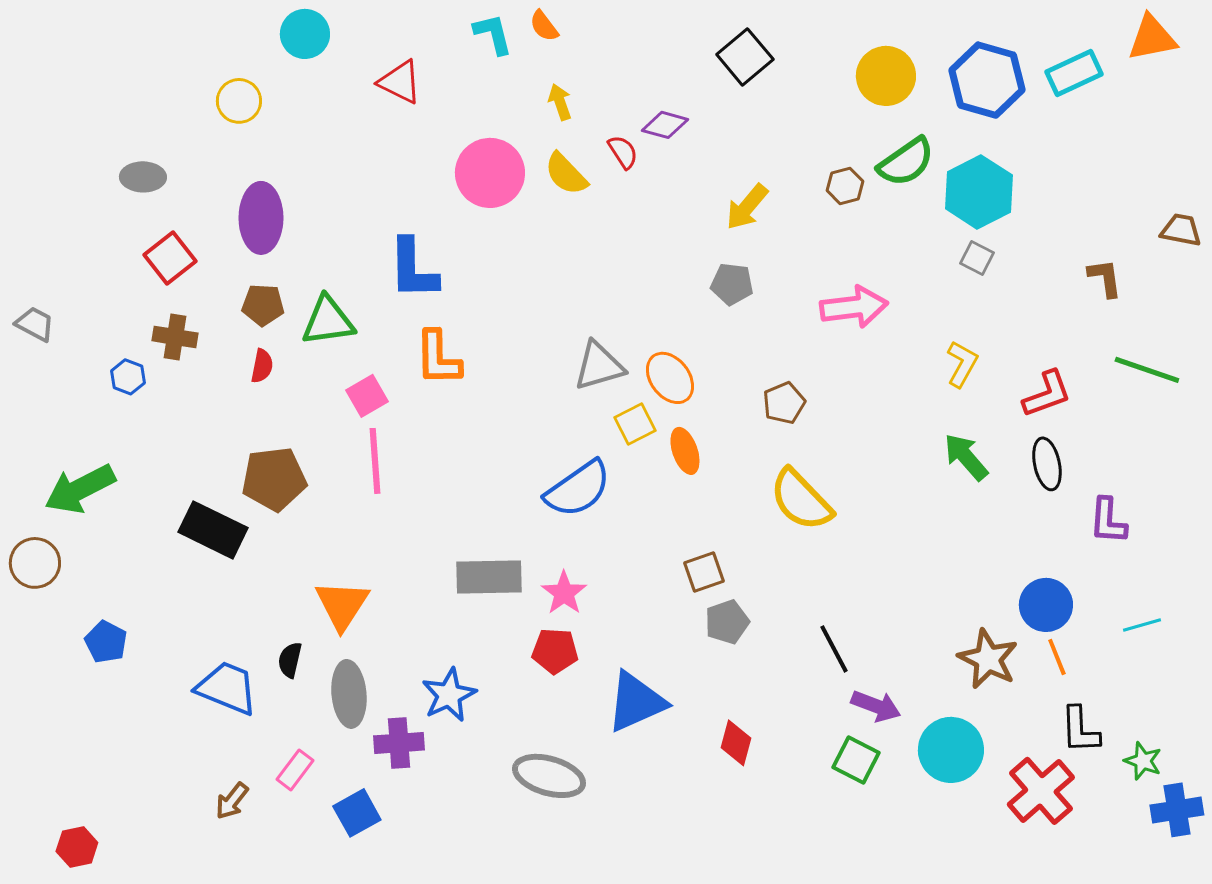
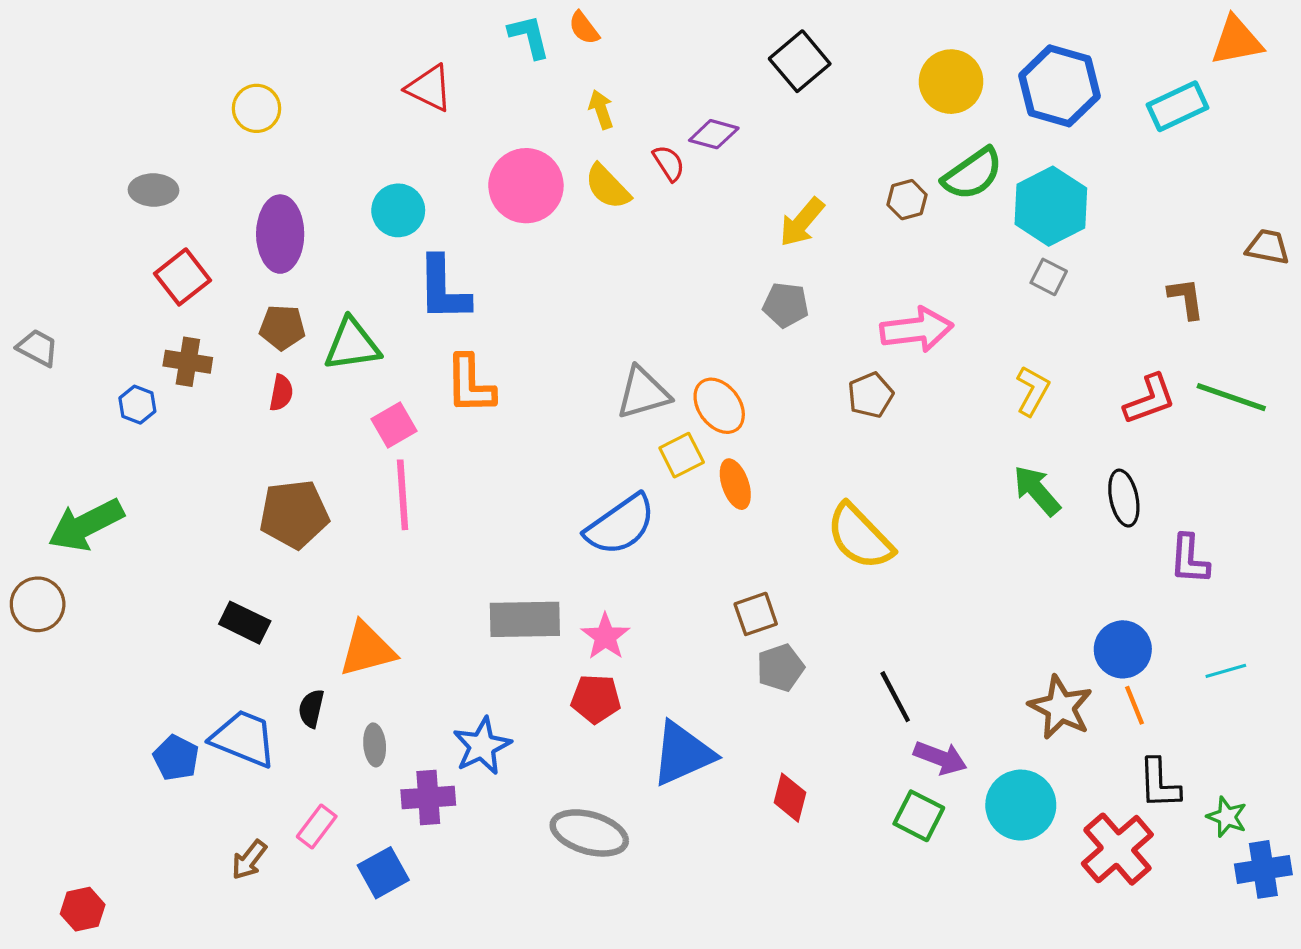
cyan circle: (305, 34) -> (398, 210), moved
cyan rectangle: (1074, 73) -> (1178, 106), moved
red L-shape: (1047, 394) -> (1150, 399), moved
brown pentagon: (784, 403) -> (871, 395), moved
black rectangle: (213, 530) -> (245, 623), moved, size x0.7
orange triangle: (342, 605) -> (367, 649), turned 42
blue pentagon: (106, 642) -> (176, 758), moved
gray ellipse: (349, 694) -> (375, 745), size x0.6

